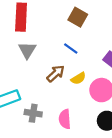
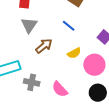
brown arrow: (56, 74) -> (44, 46), moved
pink semicircle: (65, 119) -> (60, 89), turned -42

